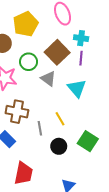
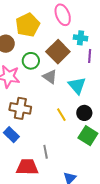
purple line: (81, 58) -> (90, 56), moved
gray line: (40, 128) -> (46, 152), moved
black circle: (59, 146) -> (84, 113), moved
red trapezoid: (24, 173) -> (27, 167), turned -100

